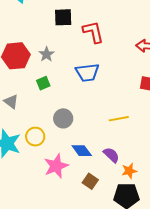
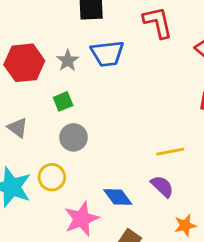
red L-shape: (93, 32) -> (158, 22), moved
blue trapezoid: (87, 73) -> (107, 54), moved
gray circle: (63, 118) -> (73, 137), moved
purple semicircle: (111, 155) -> (162, 186), moved

